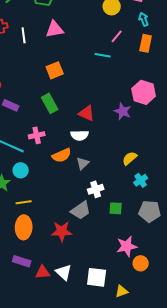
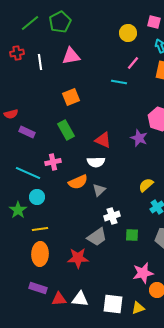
white triangle: (64, 272) -> (80, 299), turned -36
yellow triangle: (122, 291) -> (138, 308), moved

